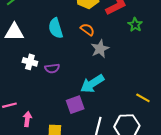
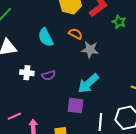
gray star: (100, 49) -> (90, 50), turned -30
purple square: (75, 105) -> (76, 106), turned 36

